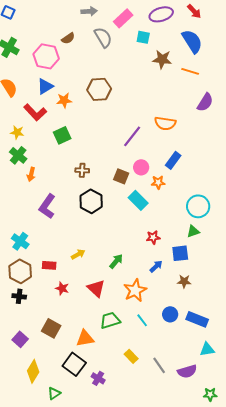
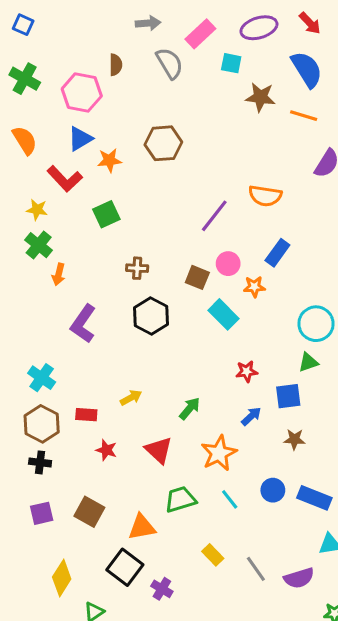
brown semicircle: (68, 38) -> (116, 65), turned -56
purple square: (20, 339) -> (42, 513), moved, turned 35

